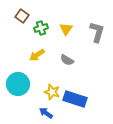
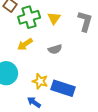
green cross: (41, 28) -> (29, 17), size x1.5
gray semicircle: (67, 60) -> (55, 49), turned -48

